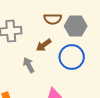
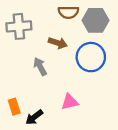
brown arrow: (44, 45) -> (58, 43), turned -126

